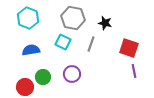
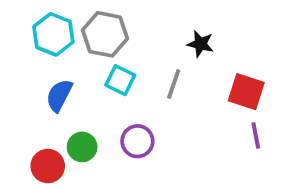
gray hexagon: (73, 18) -> (105, 34), moved
blue semicircle: (31, 50) -> (59, 95), turned -54

